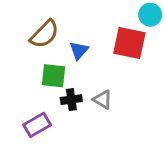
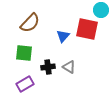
blue triangle: (79, 50) -> (63, 36), moved
green square: (53, 76) -> (24, 53), moved

